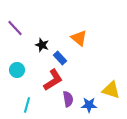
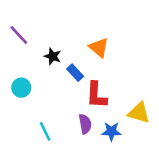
red L-shape: (53, 80) -> (96, 95), moved, turned 125
cyan line: (27, 105) -> (45, 131), moved, turned -42

